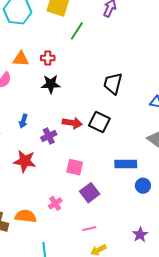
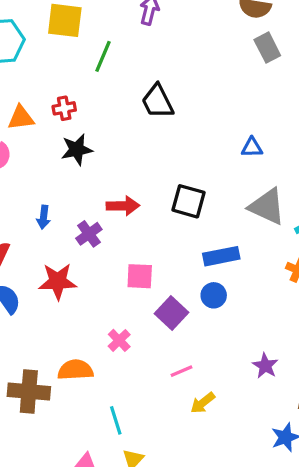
black trapezoid: (113, 83) -> (158, 101), moved, turned -30
black square: (99, 122) -> (189, 201), moved
blue circle: (143, 186) -> (214, 295), moved

